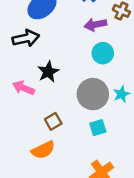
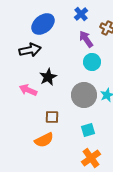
purple arrow: (95, 25) -> (86, 39), turned 66
brown square: (53, 121) -> (52, 117), turned 32
cyan square: (98, 128) -> (88, 130), moved

